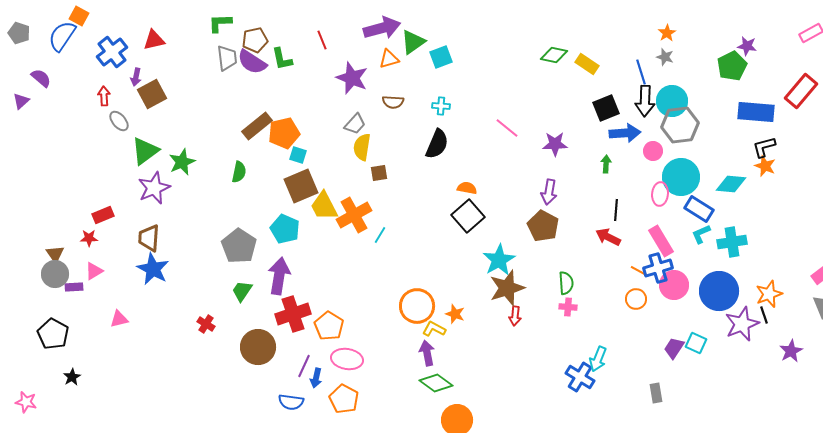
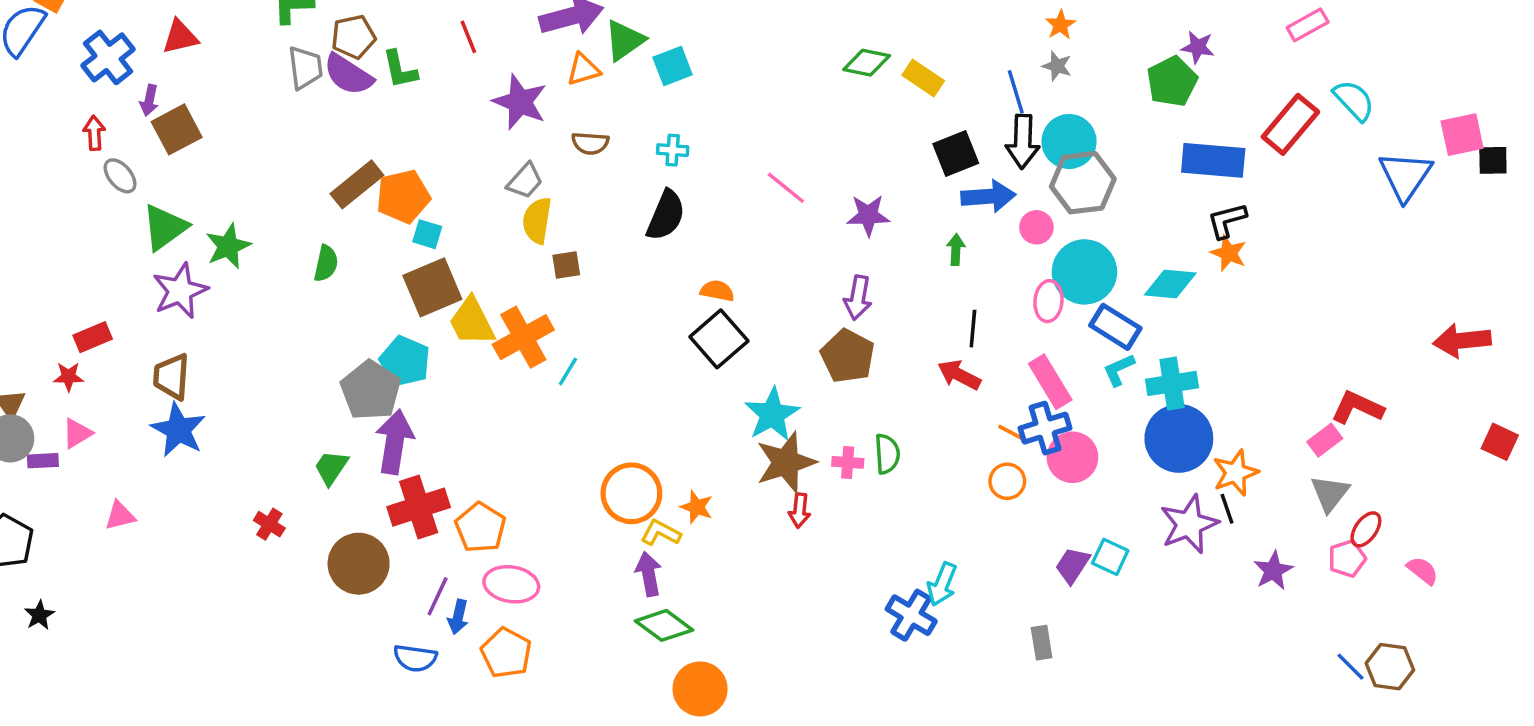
gray pentagon: (239, 246) -> (371, 390), moved
blue circle: (719, 291) -> (1179, 438), moved
pink cross: (568, 307) -> (848, 462), moved

